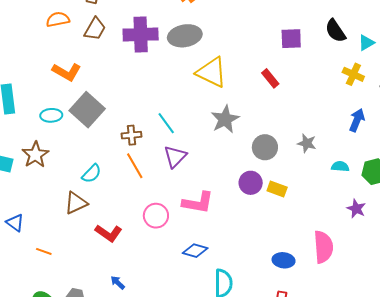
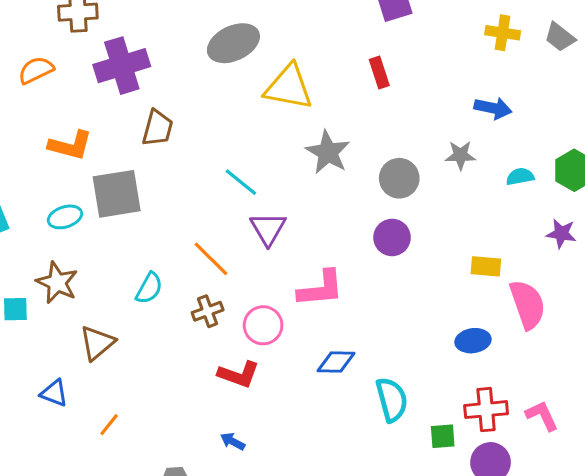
brown trapezoid: (95, 29) -> (158, 128), moved
purple cross: (141, 34) -> (122, 66), moved
red rectangle: (270, 78) -> (379, 73), turned 36
gray square: (87, 110) -> (117, 194), turned -36
blue arrow: (357, 120) -> (493, 108), moved, turned 95
brown cross: (131, 135) -> (208, 311), moved
yellow rectangle: (277, 189) -> (486, 266), moved
brown triangle: (76, 203) -> (97, 343), moved
red L-shape: (109, 233) -> (239, 374), moved
orange line: (44, 251) -> (109, 425), turned -56

